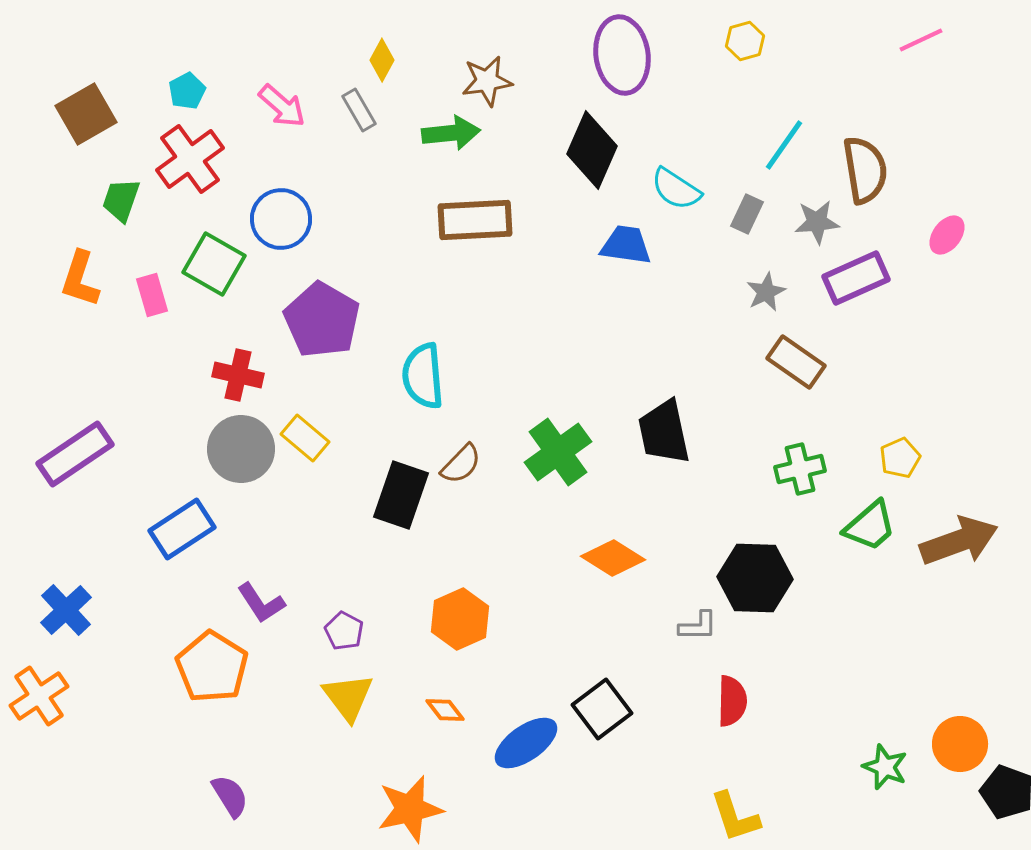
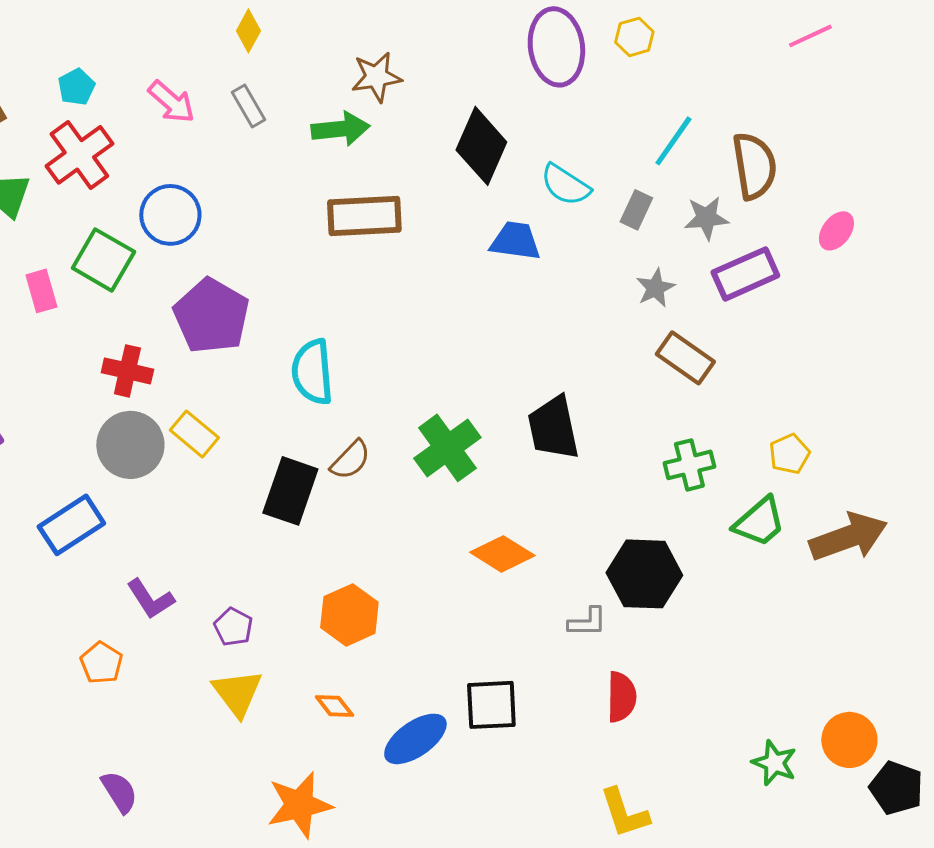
purple ellipse: (622, 55) -> (556, 47), moved
yellow diamond: (382, 60) -> (248, 31), moved
orange pentagon: (212, 667) -> (101, 663), size x0.6
black square: (602, 709) -> (491, 705), turned 34

